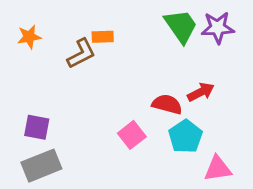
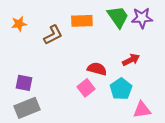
orange rectangle: (103, 37) -> (82, 21), moved, size x1.5
red semicircle: (167, 104) -> (97, 69), moved

